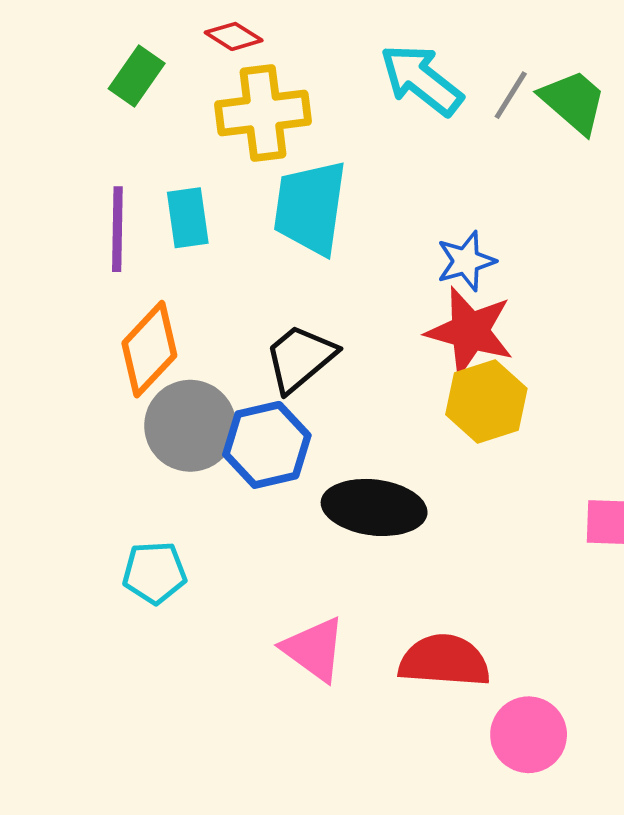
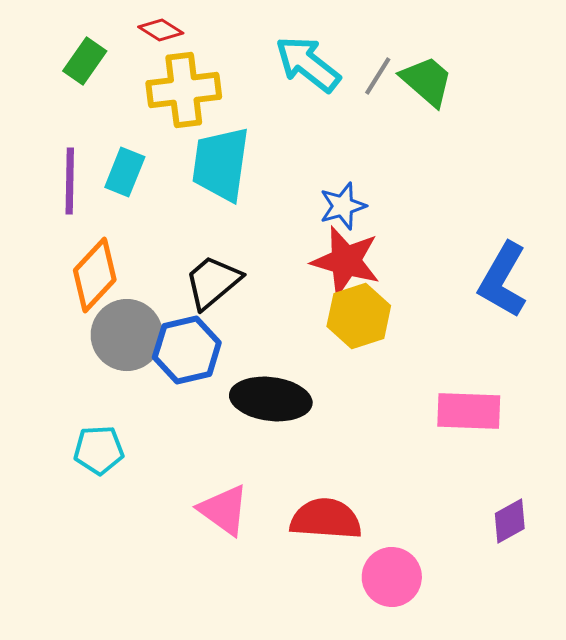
cyan rectangle: (188, 218) -> (125, 172), turned 30

